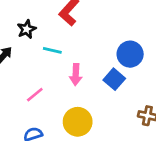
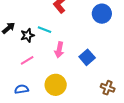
black star: (27, 29) -> (27, 35), moved
blue circle: (130, 54) -> (102, 14), moved

